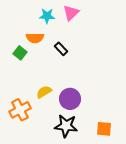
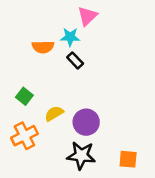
cyan star: (47, 16) -> (70, 37), moved
green square: (20, 53) -> (24, 96), moved

